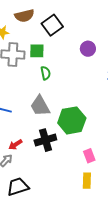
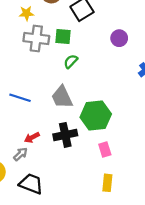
green semicircle: (46, 73) -> (71, 61), turned -128
pink rectangle: (89, 156) -> (105, 149), moved
black trapezoid: (18, 187) -> (31, 184), turned 35

